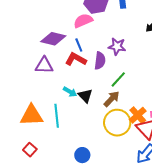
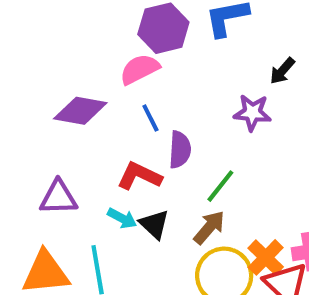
blue line: (79, 45) -> (150, 118), moved
purple star: (117, 46) -> (252, 113), moved
red L-shape: (76, 59) -> (139, 176), moved
purple triangle: (44, 65) -> (58, 197), moved

